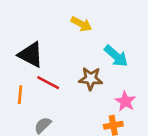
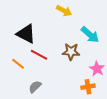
orange line: (20, 95) -> (18, 64), turned -56

